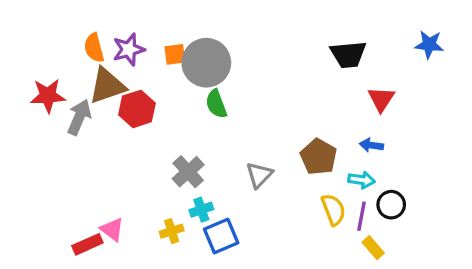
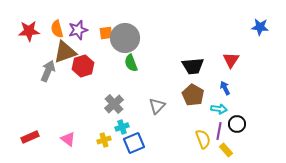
black trapezoid: (348, 54) -> (193, 66), moved
red star: (48, 96) -> (29, 31), moved
blue arrow: (371, 145) -> (225, 88), turned 56
yellow semicircle: (333, 210) -> (203, 139), moved
red rectangle: (87, 244) -> (30, 137), moved

